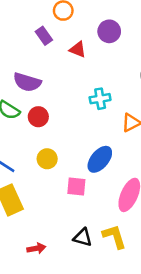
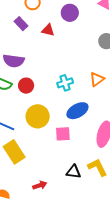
cyan cross: (100, 99) -> (65, 83), moved
yellow circle: (47, 159) -> (38, 116), size x1.5
blue ellipse: (100, 159) -> (77, 111), turned 30

